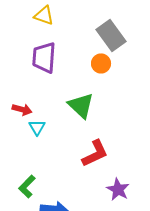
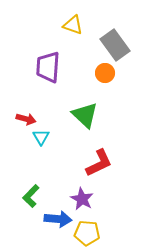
yellow triangle: (44, 15) -> (73, 25), moved
purple star: (118, 189) -> (82, 199), moved

